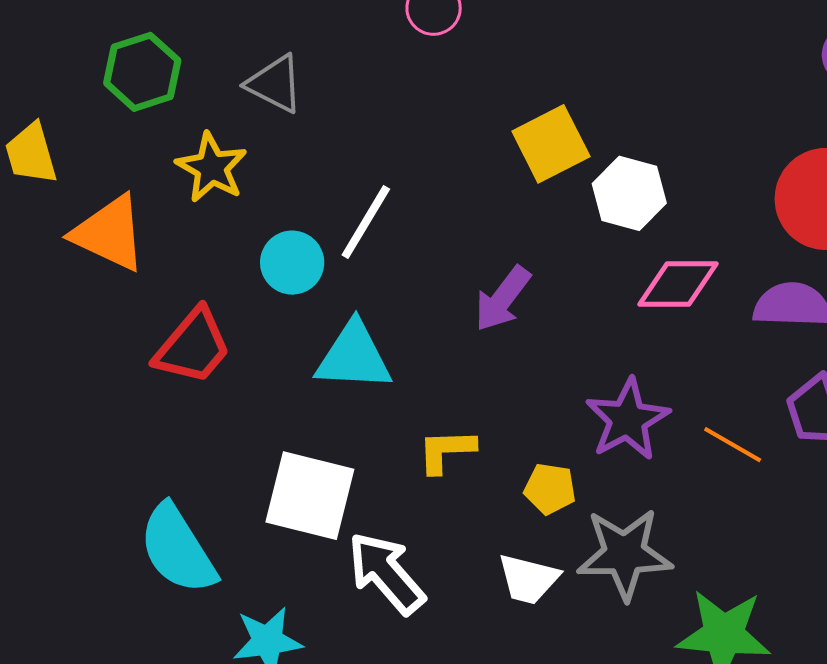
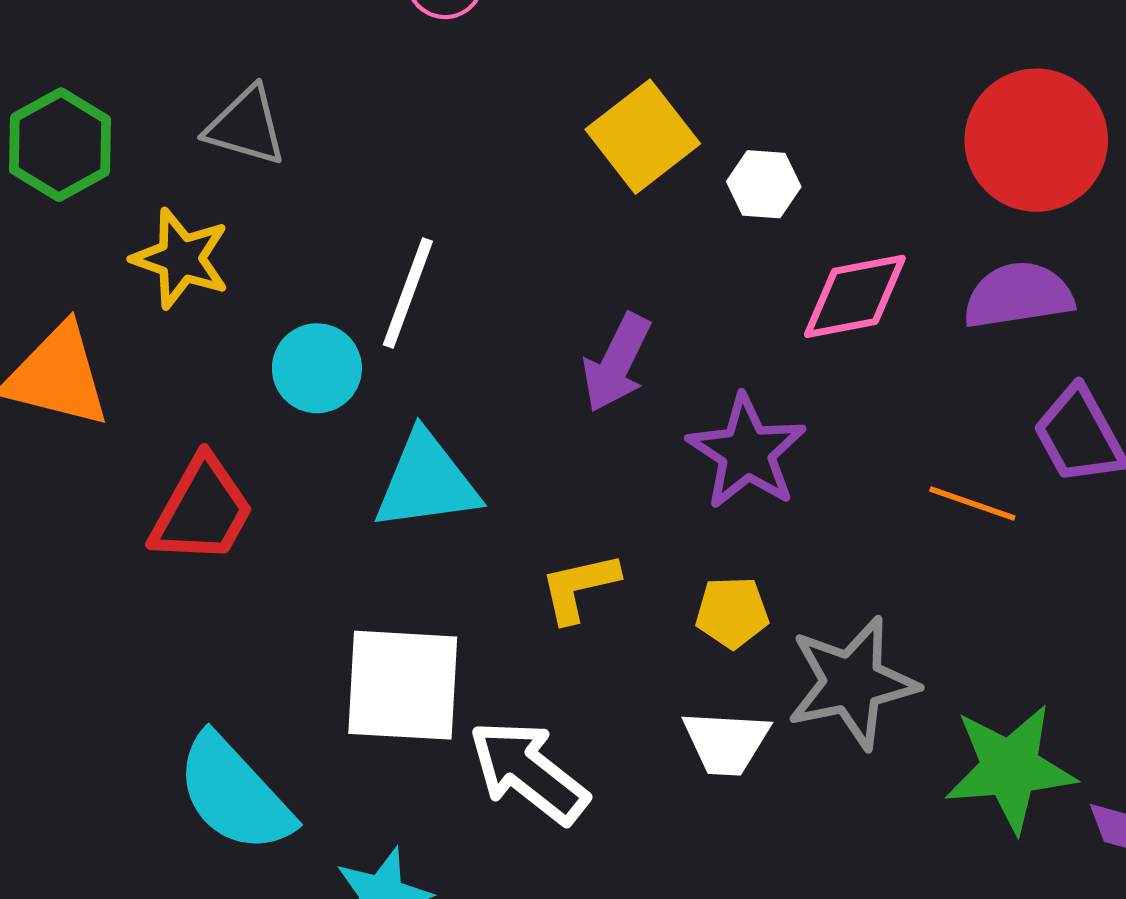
white hexagon: (629, 193) -> (764, 184), size x0.7
purple star: (628, 419) -> (747, 452), moved

